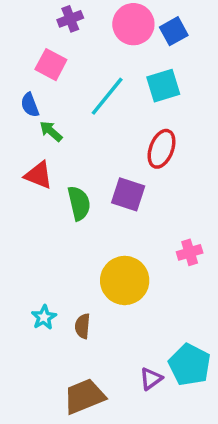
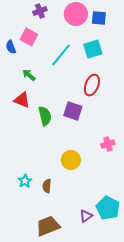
blue square: (174, 31) -> (99, 18), turned 35
blue semicircle: (30, 105) -> (11, 47), moved
yellow circle: (125, 280) -> (71, 160), size x0.7

